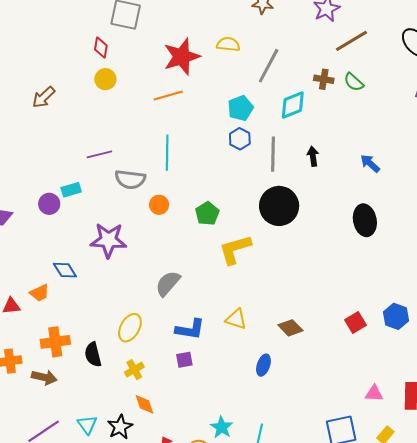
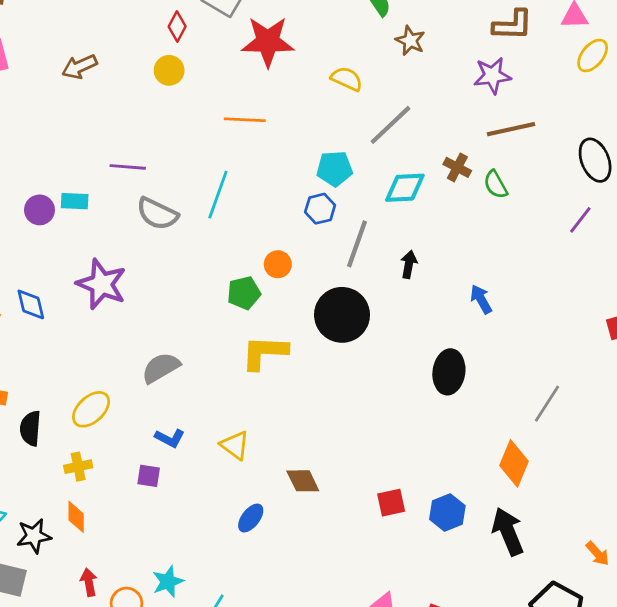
red star: (182, 57) -> (268, 42), moved
orange circle: (159, 205) -> (278, 264), moved
blue L-shape: (190, 329) -> (170, 438), size x0.7

